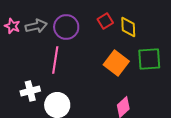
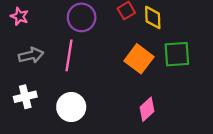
gray arrow: (36, 26) -> (31, 55), moved
white cross: (30, 91) -> (25, 97), moved

